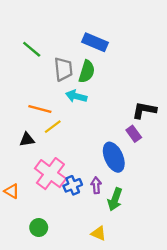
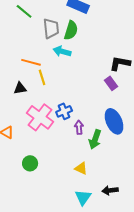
yellow line: (53, 127) -> (42, 77), turned -70
blue ellipse: (114, 157) -> (114, 121), moved
blue cross: (73, 185) -> (64, 111), moved

